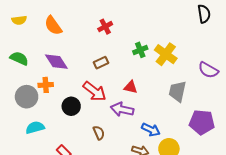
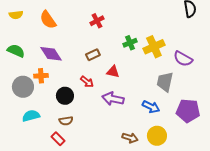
yellow cross: (166, 54) -> (154, 47), turned 30
purple semicircle: (208, 70) -> (183, 59), moved
red triangle: (131, 87) -> (113, 72), moved
red arrow: (95, 91) -> (87, 82), size x0.6
blue arrow: (151, 130) -> (151, 107), moved
brown semicircle: (99, 133) -> (66, 121), moved, turned 104

